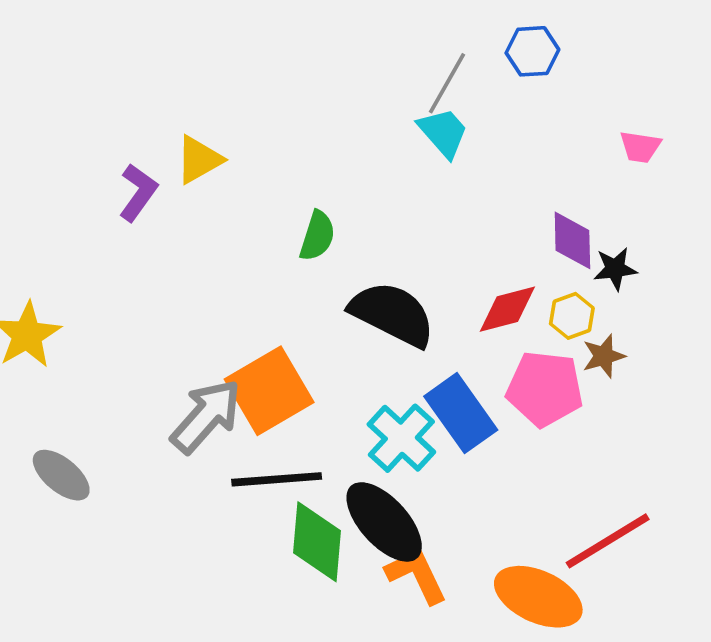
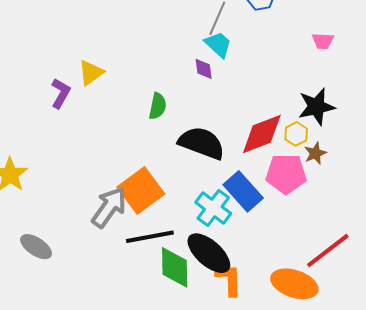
purple diamond: (572, 240) -> (204, 69), moved, size x0.7
black star: (615, 269) -> (316, 107), size x1.6
red diamond: (507, 309) -> (262, 134), size x1.4
orange L-shape: (417, 575) -> (229, 279), turned 30

